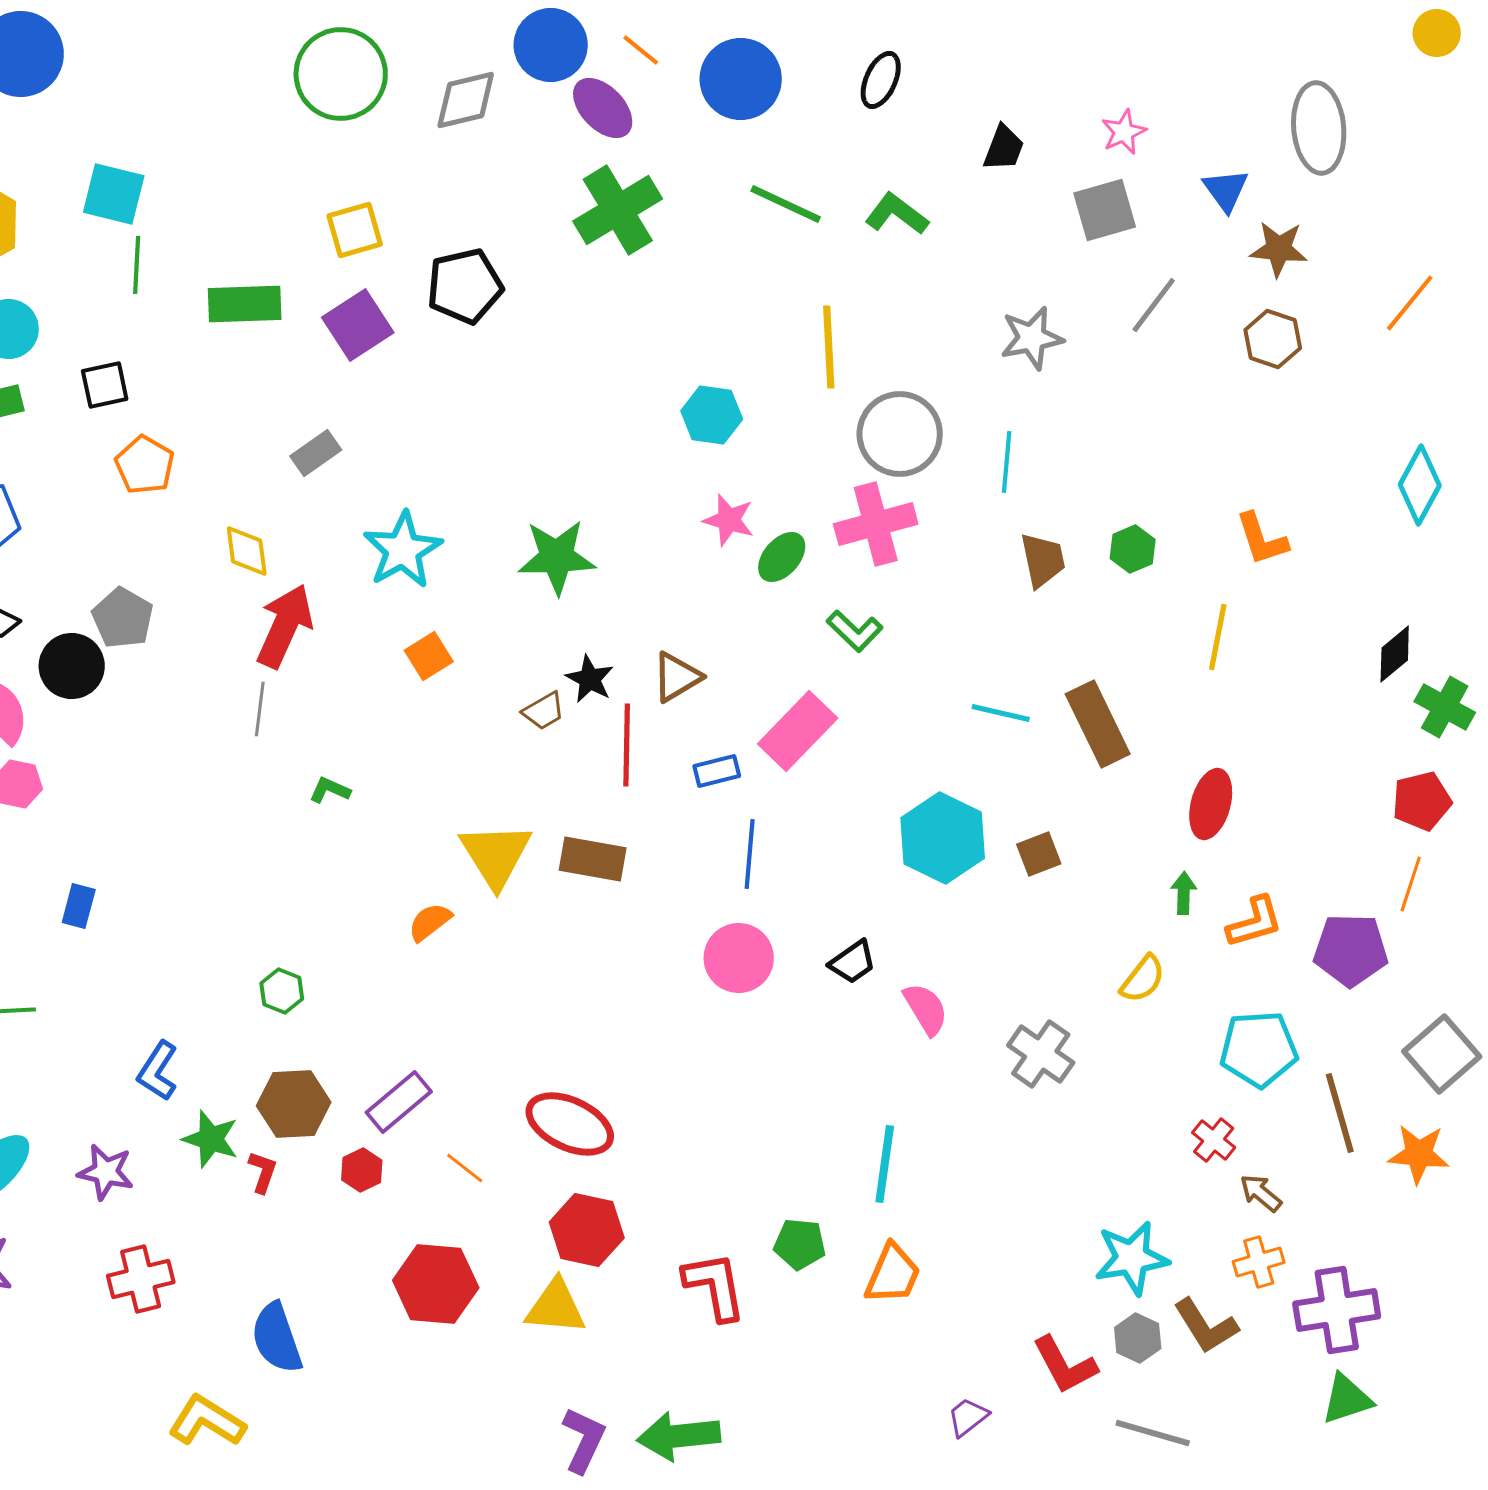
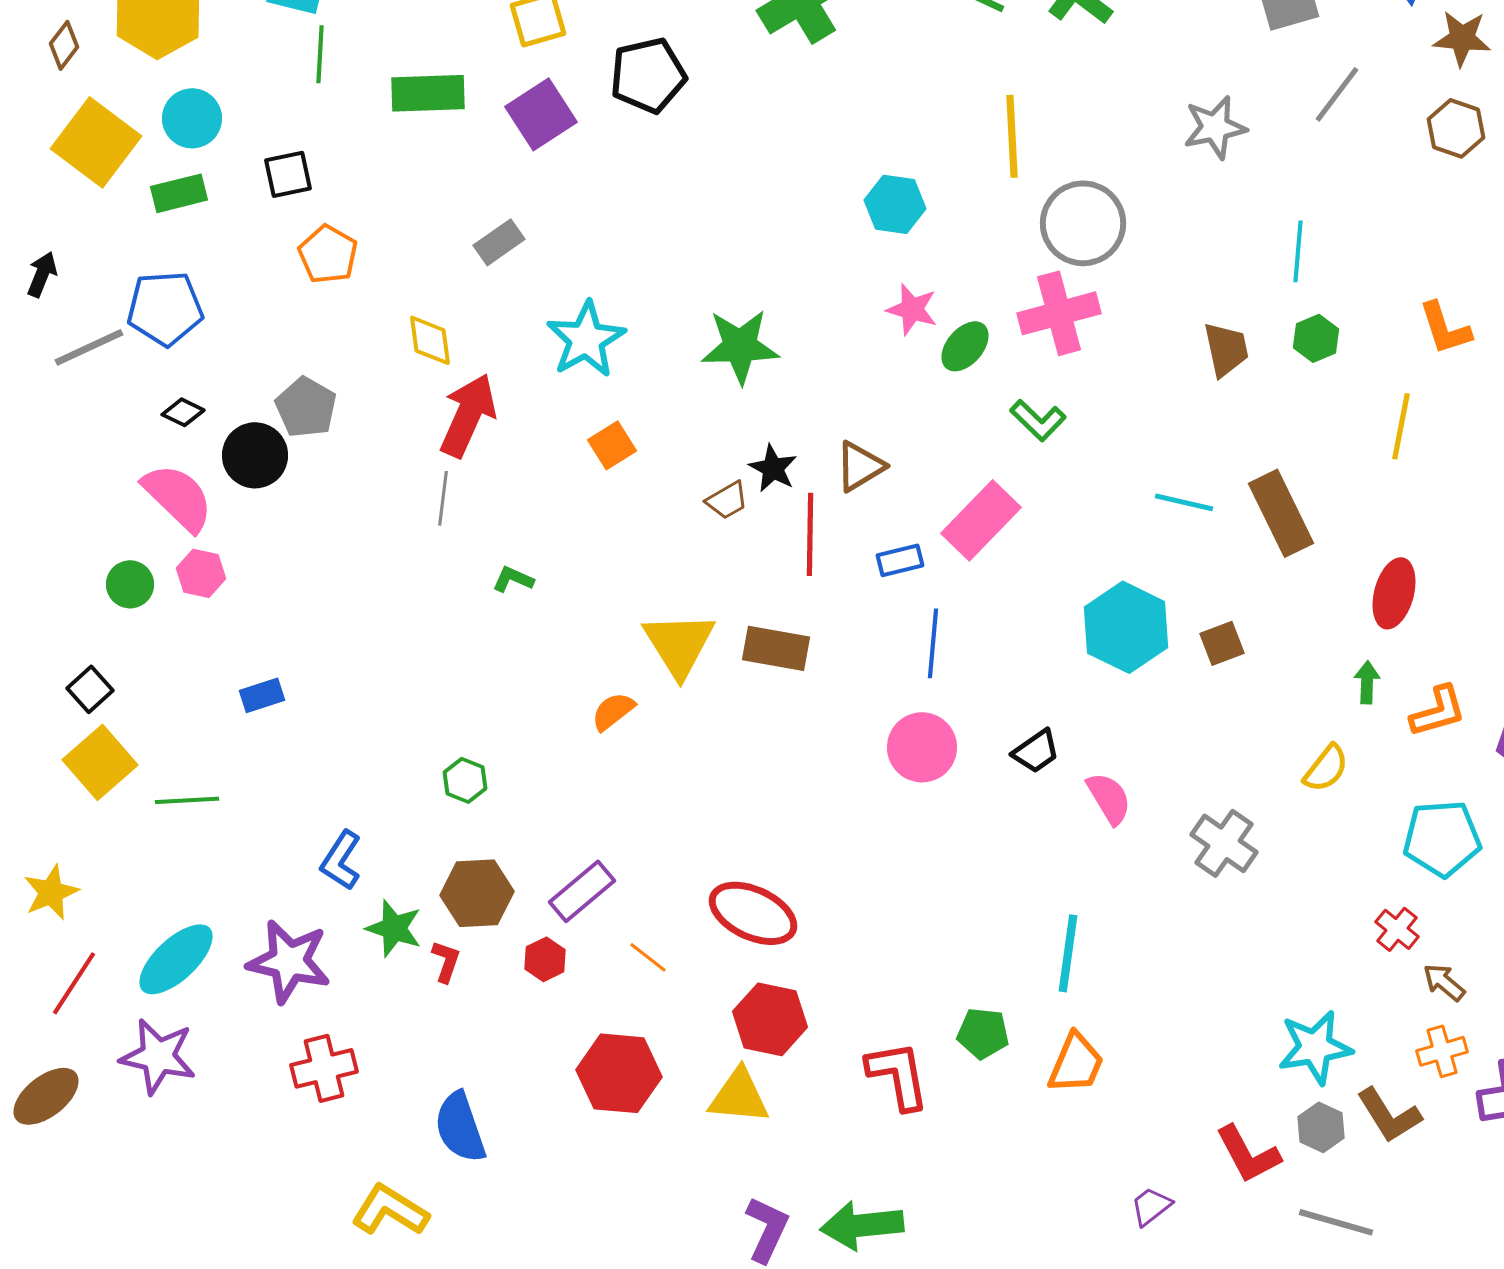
cyan line: (1007, 462) -> (1298, 251), moved
blue rectangle: (79, 906) -> (262, 695), turned 57
purple star: (106, 1172) -> (289, 961), size x1.5

